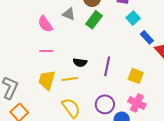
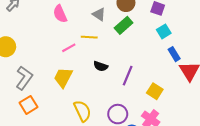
pink semicircle: (45, 24) -> (60, 14), moved
pink line: (46, 51) -> (69, 48), turned -40
yellow line: (70, 79) -> (89, 37), moved

